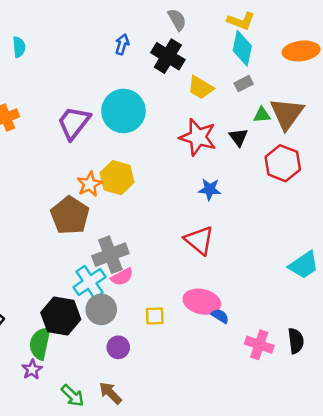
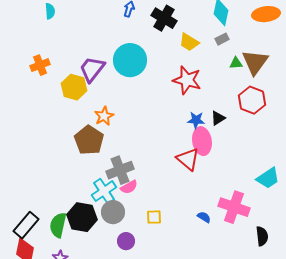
black triangle: (238, 137) -> (218, 118), moved, turned 35
yellow hexagon: (117, 178) -> (74, 87), moved
pink ellipse: (202, 302) -> (202, 141), moved, turned 68
green semicircle: (40, 343) -> (58, 225), moved
pink cross: (259, 345) -> (234, 207), moved, size x1.4

